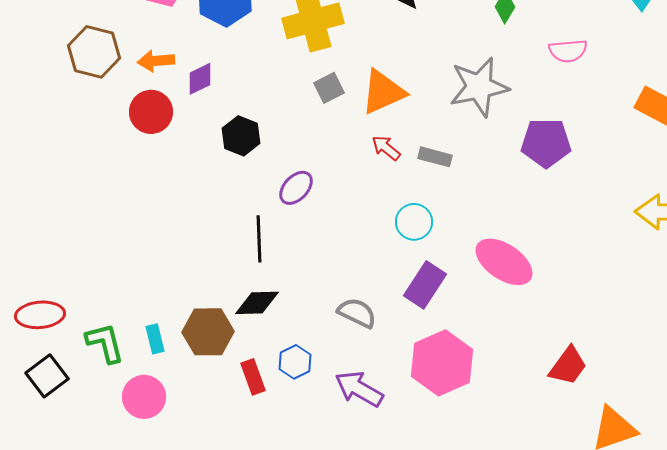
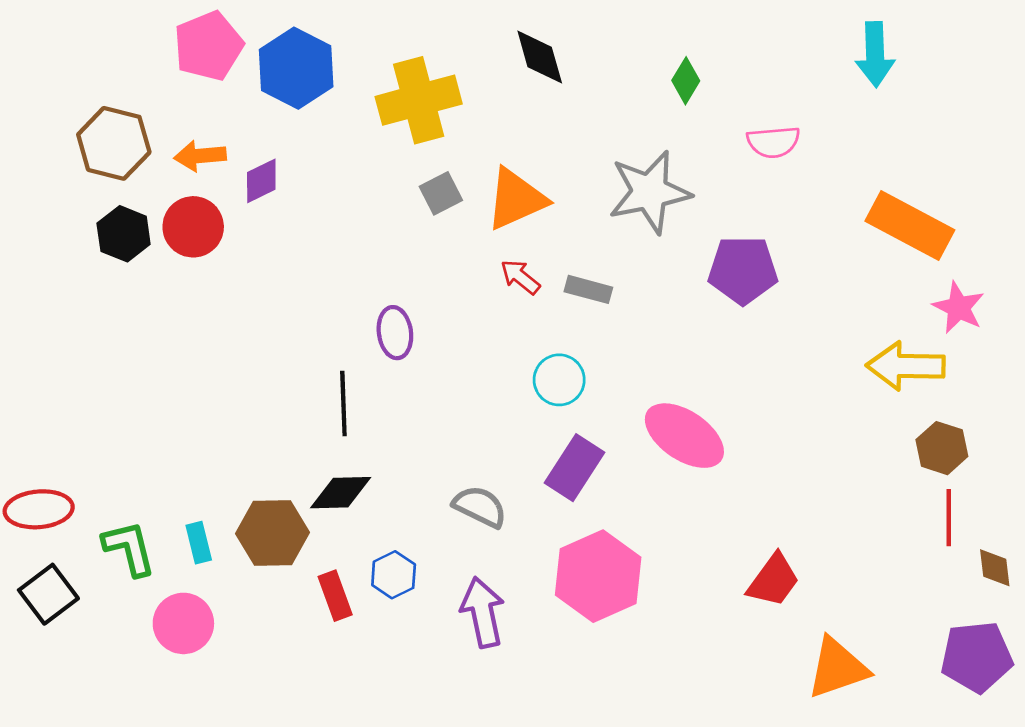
black hexagon: (241, 136) -> (124, 234), moved
purple ellipse: (296, 188) -> (395, 333), turned -51
purple arrow: (359, 389) -> (483, 612), turned 48

